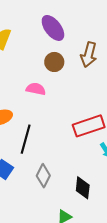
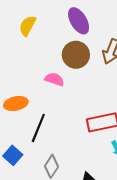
brown circle: (54, 62) -> (76, 55), size x1.4

